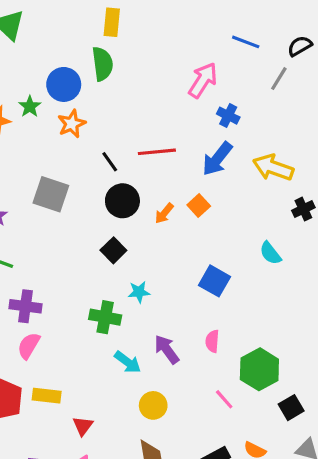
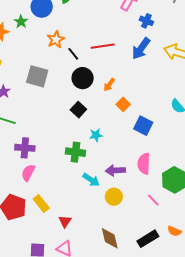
orange star: (72, 124) -> (56, 39), moved
orange square: (199, 206) -> (123, 104), moved
pink semicircle: (212, 341) -> (144, 164), size x1.5
purple arrow: (167, 349) -> (115, 170), turned -54
yellow rectangle: (47, 396) -> (41, 204), turned 48
yellow circle: (153, 405) -> (114, 197), moved

